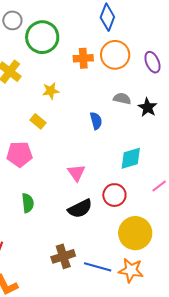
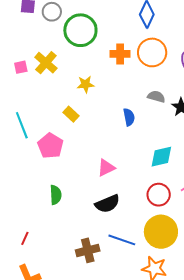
pink pentagon: (20, 154) -> (50, 146), turned 30
pink triangle: (76, 173) -> (106, 168), turned 36
red circle: (114, 195) -> (159, 195), moved
blue line: (98, 267) -> (122, 240), moved

